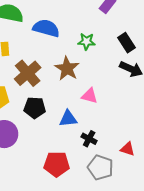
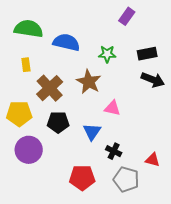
black rectangle: (126, 43) -> (147, 54), turned -66
blue triangle: (68, 119) -> (92, 132), turned -48

